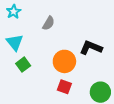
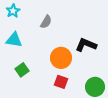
cyan triangle: (15, 42) -> (14, 40), turned -42
green square: (23, 65) -> (22, 70), moved

